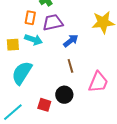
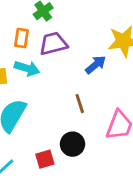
blue arrow: (71, 41) -> (96, 65), moved
red square: (44, 105) -> (45, 159), turned -32

